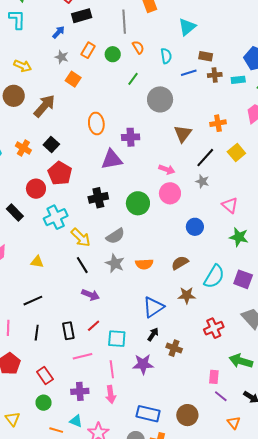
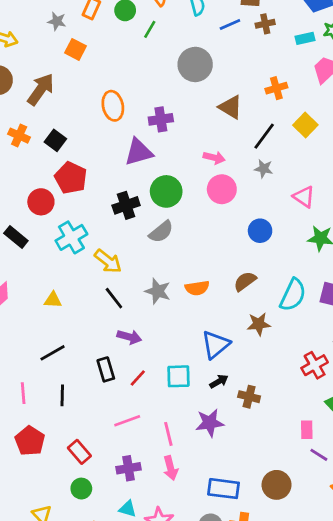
green line: (133, 79) -> (150, 29), moved
cyan rectangle: (238, 80) -> (305, 38), moved
brown triangle: (183, 134) -> (231, 107), turned -30
orange cross: (23, 148) -> (19, 136), moved
green circle: (138, 203) -> (166, 191), moved
gray semicircle: (115, 236) -> (161, 232), moved
red cross: (214, 328) -> (315, 365), moved
black rectangle: (68, 331) -> (106, 369), moved
black arrow: (153, 334) -> (219, 381), turned 32
cyan square: (117, 339) -> (179, 376), moved

